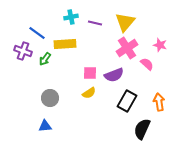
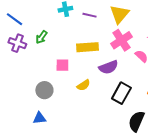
blue line: (37, 33) -> (14, 19), moved
yellow rectangle: (65, 44) -> (87, 47), moved
green arrow: (45, 59) -> (41, 37), moved
pink square: (90, 73) -> (62, 65), moved

